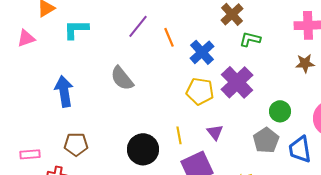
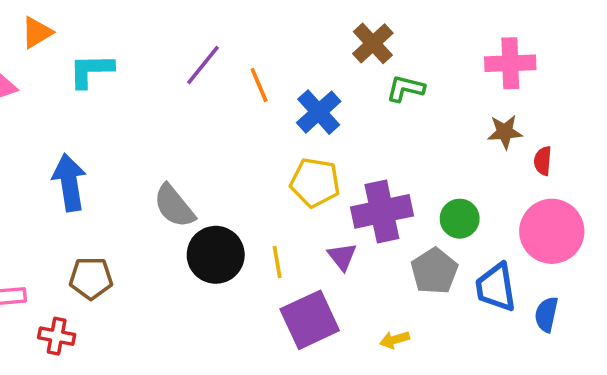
gray semicircle: (122, 78) -> (174, 206), moved
purple cross: (237, 82) -> (382, 211), moved, turned 32
black circle: (143, 149) -> (216, 255), moved

